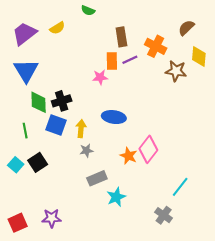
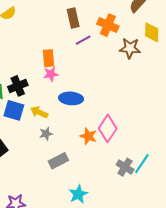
orange rectangle: (112, 61) -> (49, 58), moved
pink star: (100, 77) -> (51, 74), moved
yellow arrow: (81, 129) -> (39, 112), turned -66
cyan star: (116, 197) -> (78, 194), moved
gray cross: (164, 215) -> (125, 167), moved

